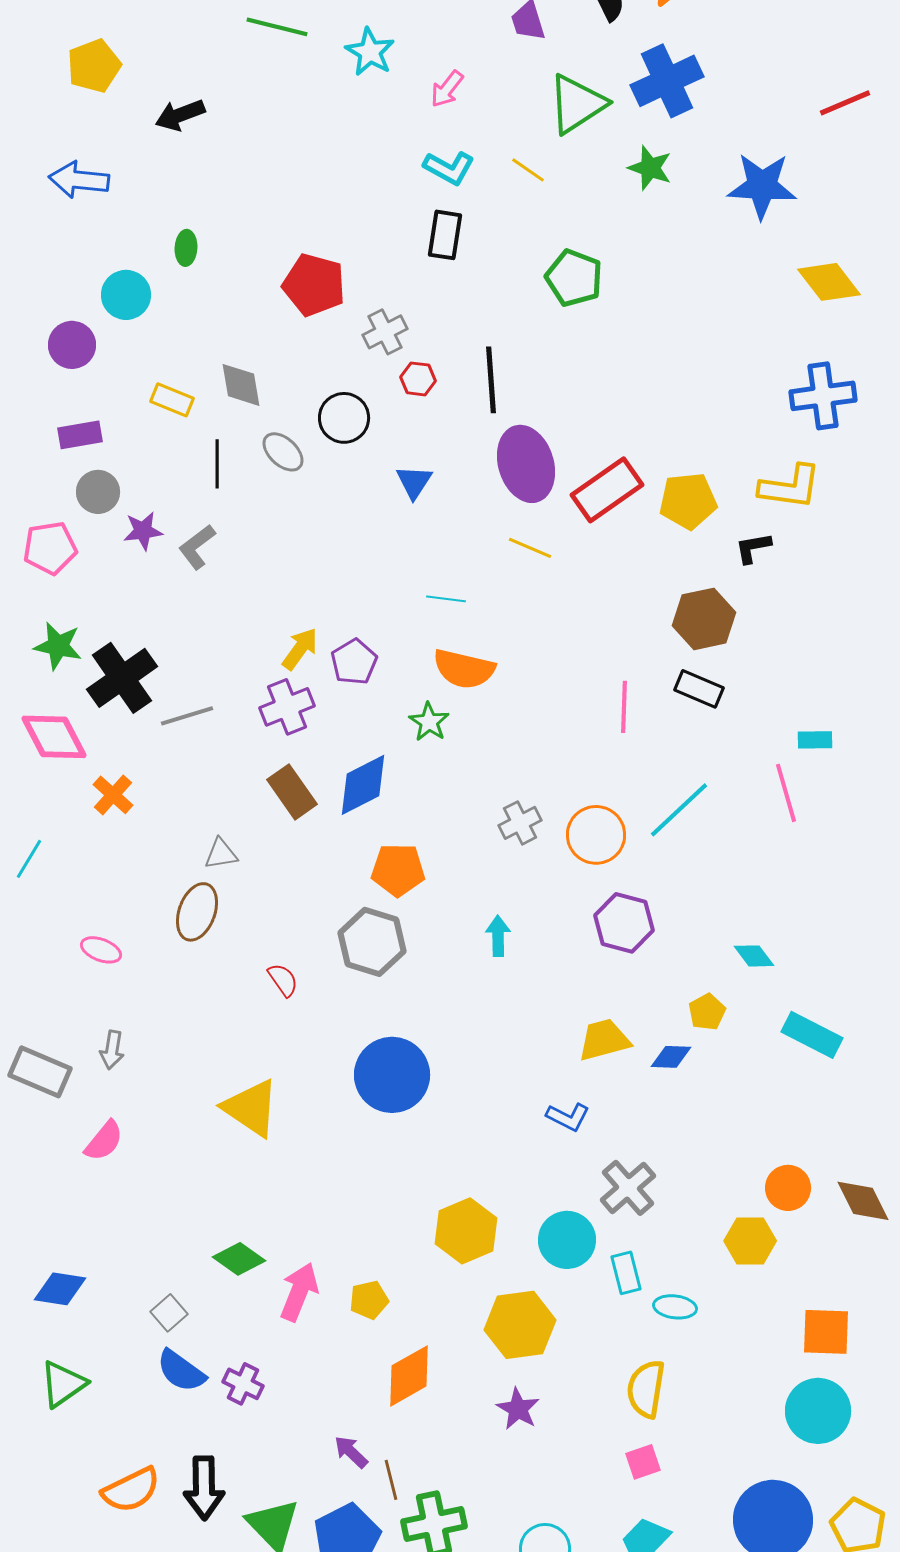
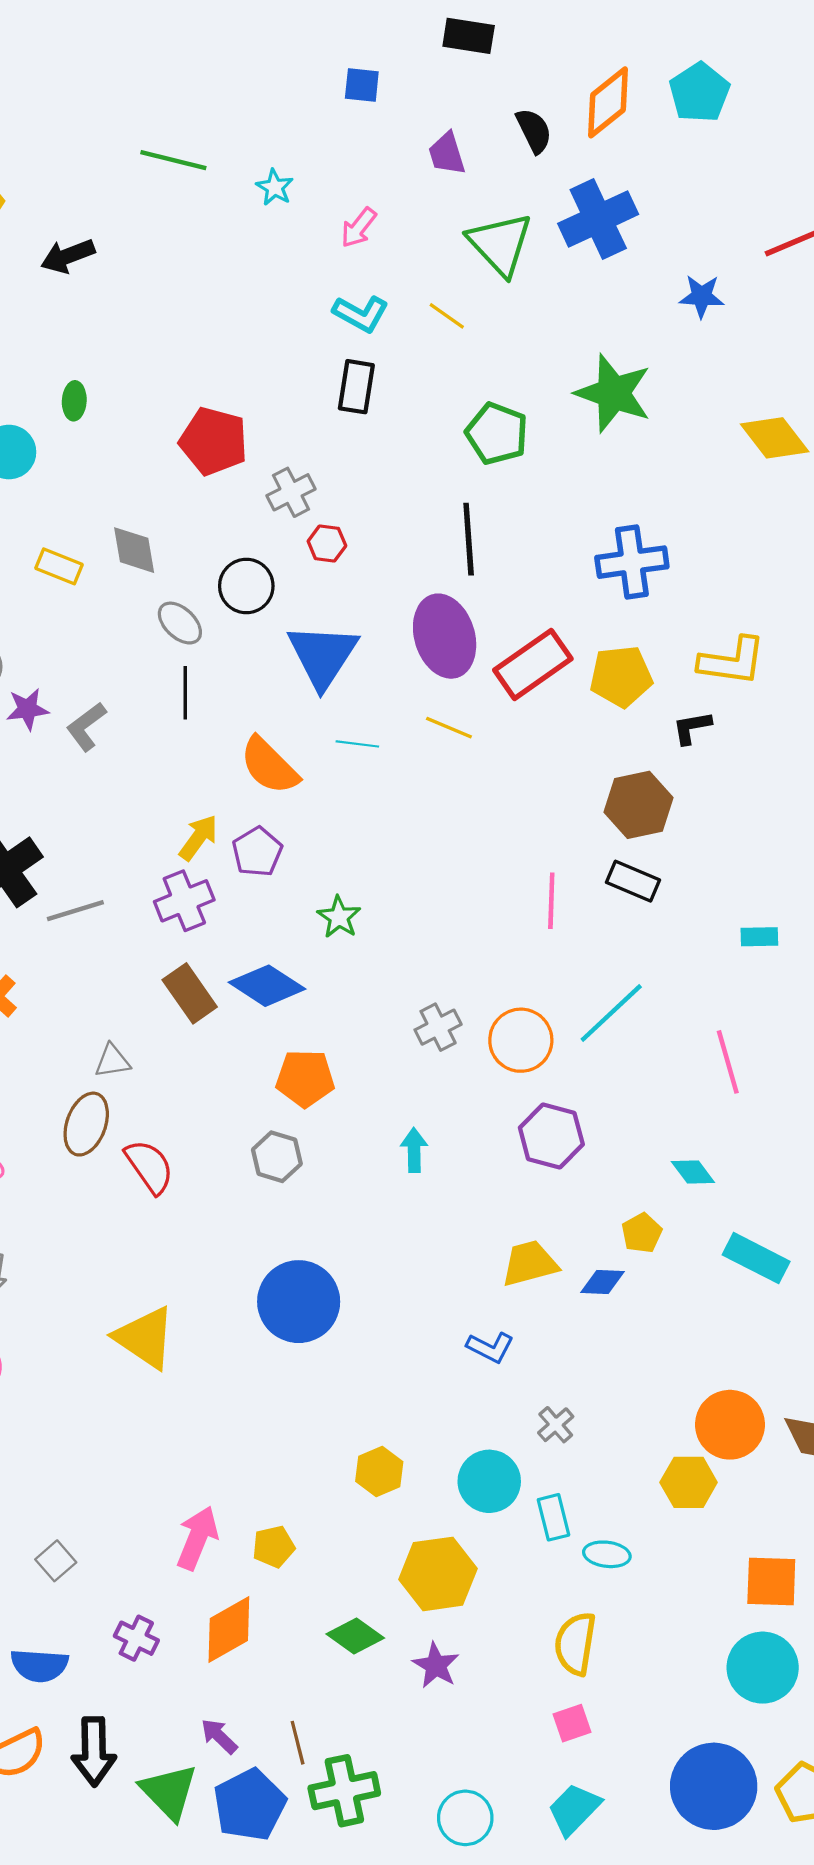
cyan star: (370, 52) -> (275, 187), size x0.7
green triangle: (577, 104) -> (500, 244), turned -40
green star: (650, 168) -> (613, 393), moved, size x1.6
blue star: (762, 186) -> (702, 296), moved, size x0.6
black line: (491, 380) -> (469, 539), moved
blue cross: (823, 396) -> (632, 562), moved
black line: (217, 464) -> (185, 693), moved
blue triangle: (414, 482) -> (323, 656), size x1.8
cyan line: (446, 599) -> (357, 744), moved
orange semicircle: (464, 669) -> (269, 766), moved, turned 32
blue diamond: (363, 785) -> (267, 986), turned 60
pink line: (786, 793) -> (728, 1062), moved
gray hexagon: (372, 942) -> (277, 1157), size x0.7
red semicircle: (283, 980) -> (149, 1167), moved, size x1.5
gray cross: (628, 1188) -> (556, 1425), size x0.6
orange circle: (788, 1188) -> (730, 1425), size x1.4
yellow hexagon: (466, 1231) -> (379, 1472), size x0.7
green diamond: (239, 1259) -> (355, 1636), moved
blue semicircle: (181, 1371) -> (39, 1665), moved, turned -32
orange diamond: (409, 1376) -> (229, 1629), moved
purple arrow: (351, 1452) -> (219, 1736), moved

